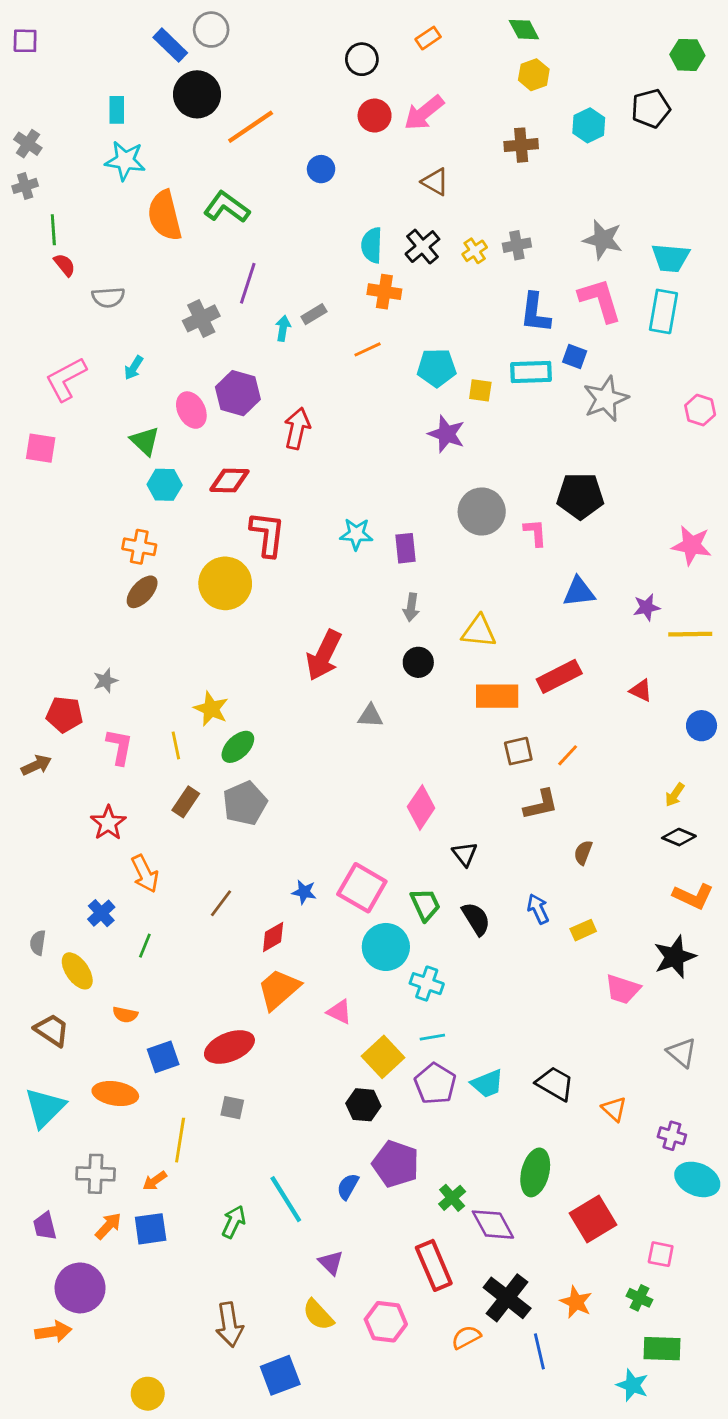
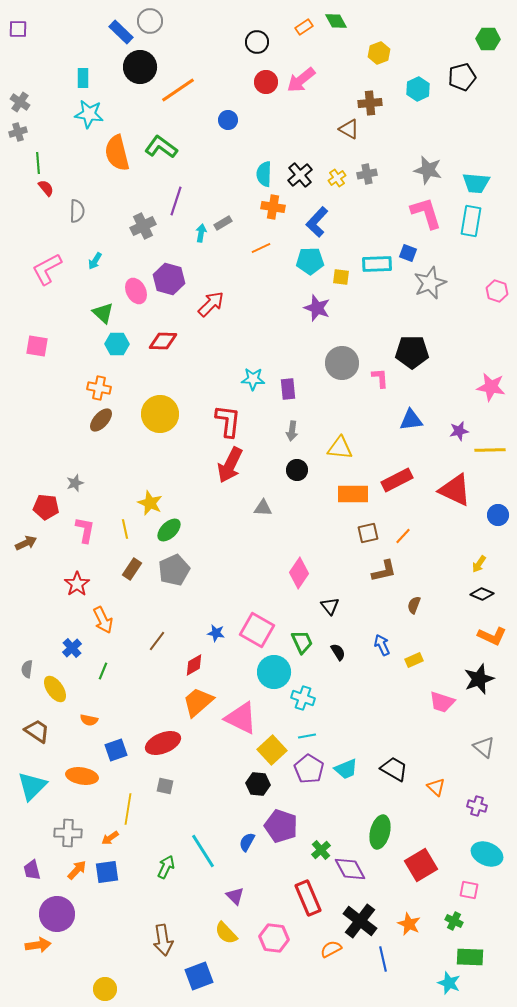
green diamond: (524, 30) -> (336, 21), moved
brown triangle: (435, 182) -> (349, 129), moved
gray semicircle: (108, 297) -> (77, 211), turned -85
blue L-shape: (535, 313) -> (317, 222), moved, turned 36
red arrow: (297, 428) -> (211, 304), turned 32
pink square: (41, 448) -> (37, 346), moved
red L-shape: (267, 534) -> (228, 421), moved
red triangle: (641, 690) -> (455, 490), size x2.0
black semicircle: (476, 919) -> (338, 652), size x0.7
pink triangle: (339, 1012) -> (241, 718), size x1.8
cyan ellipse: (697, 1179) -> (487, 854), moved

